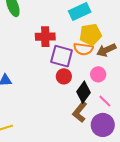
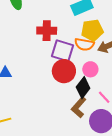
pink circle: (98, 74) -> (90, 69), moved
red circle: (64, 76) -> (64, 71), size x1.5

